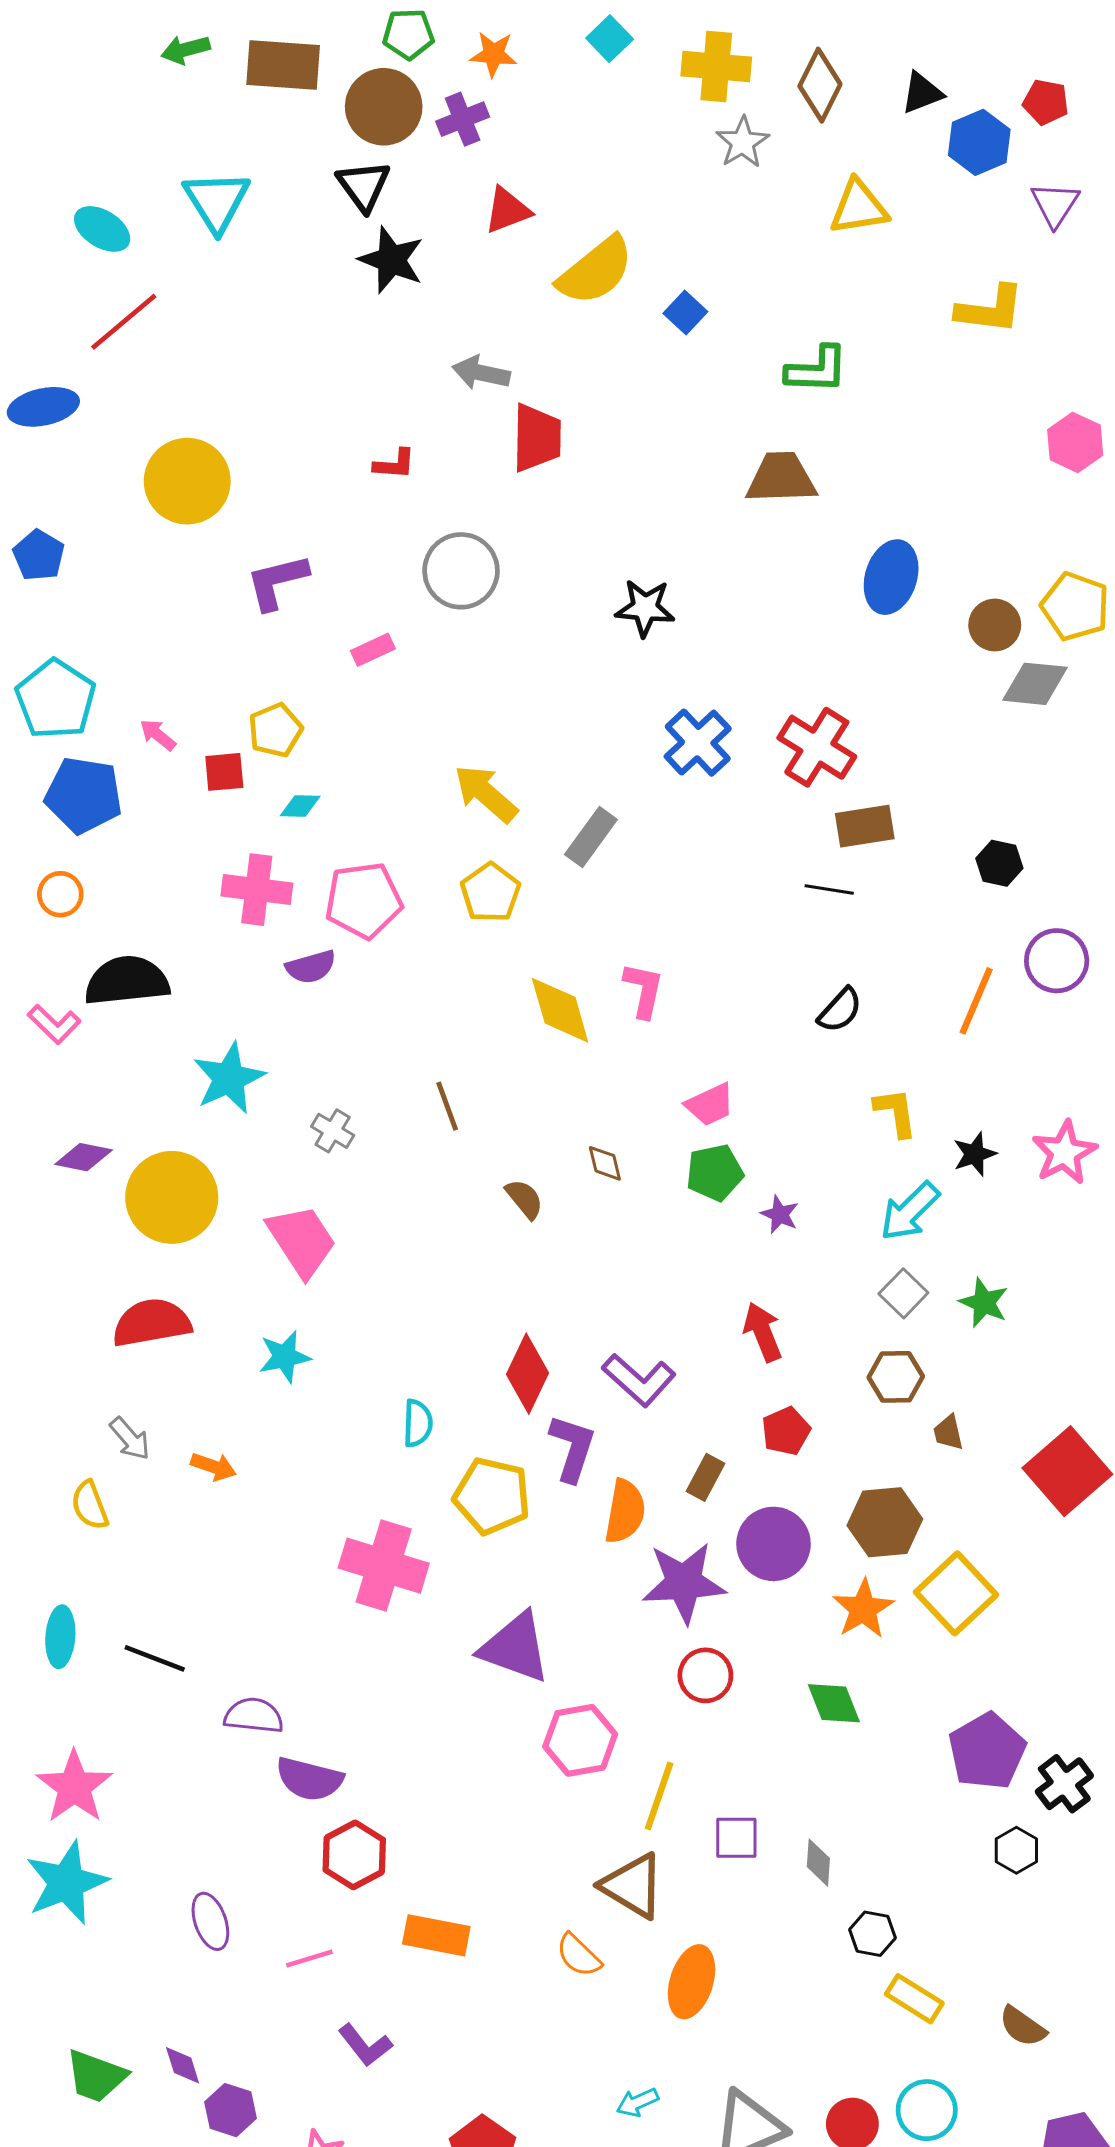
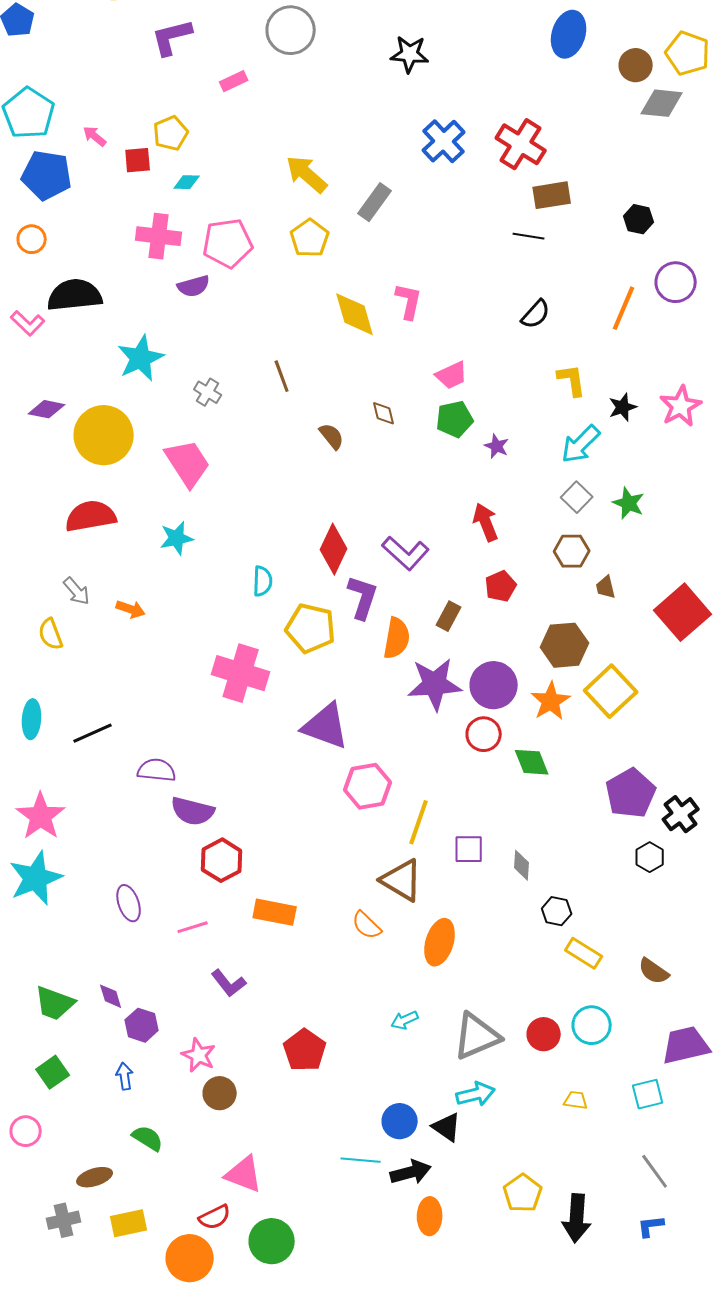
purple circle: (774, 1544) -> (494, 685), moved
black line: (155, 1658) -> (93, 733), turned -45
red circle: (705, 1675) -> (484, 734), moved

